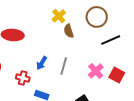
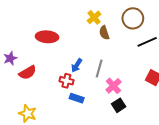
pink cross: (96, 71) -> (113, 86), moved
red cross: (23, 78) -> (66, 81), moved

